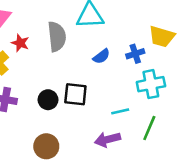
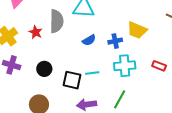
red star: (20, 43) -> (36, 32), moved
black square: (75, 94) -> (72, 80), moved
cyan line: (120, 111) -> (92, 73), moved

